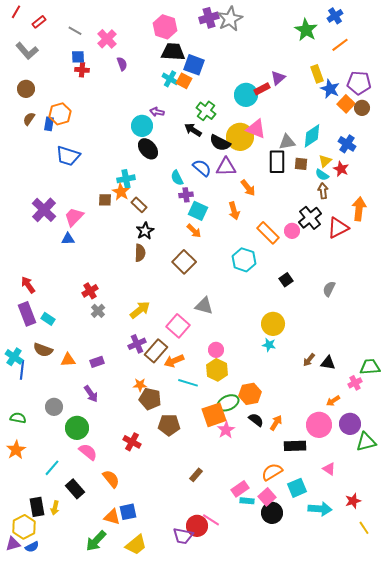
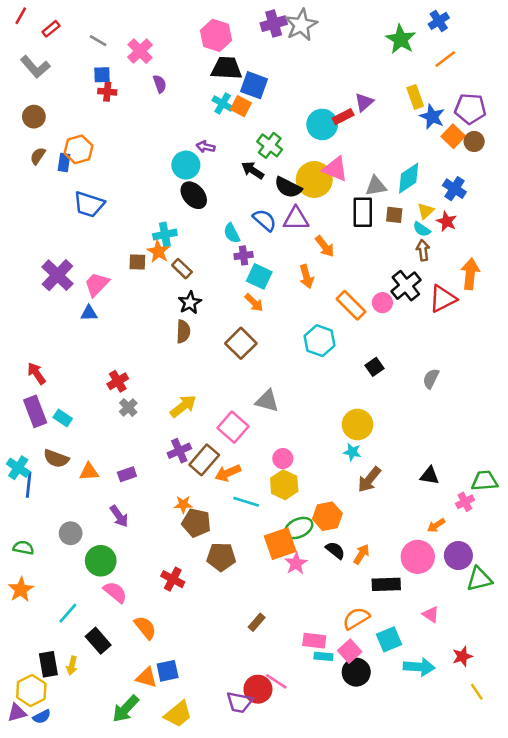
brown arrow: (309, 360) -> (369, 480), moved, size x1.5
pink rectangle: (240, 489) -> (314, 641), turned 42

